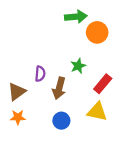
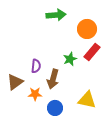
green arrow: (76, 17) -> (56, 15), moved
red rectangle: (103, 84) -> (92, 52), moved
orange star: (18, 117) -> (35, 94), moved

